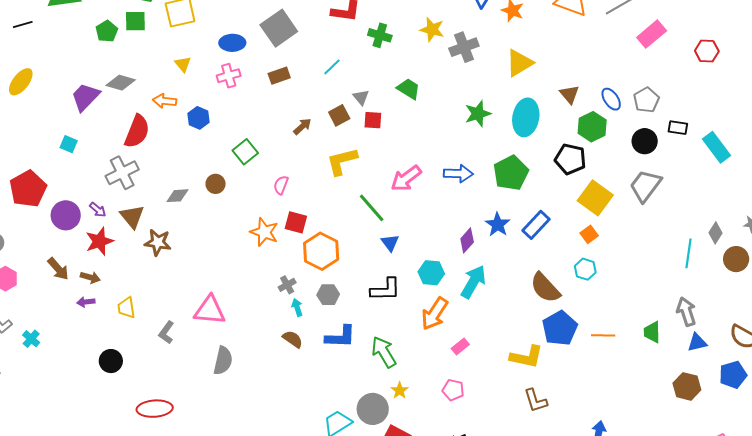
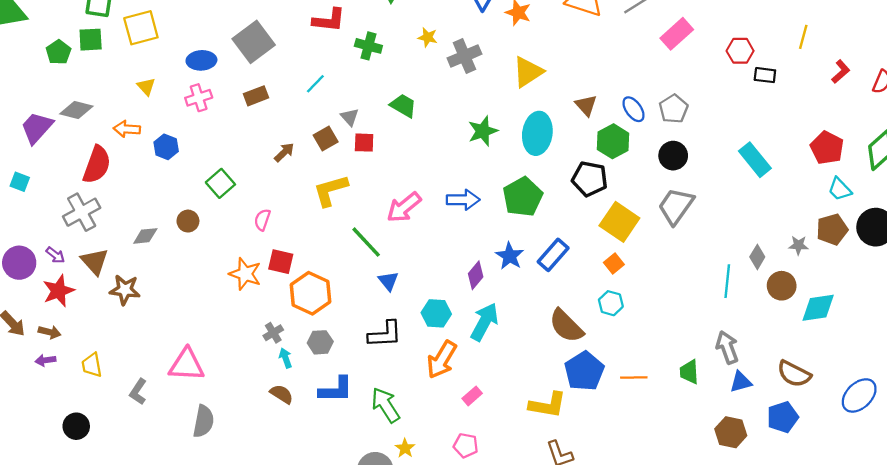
yellow star: (432, 30) -> (428, 37), size x0.7
black rectangle: (678, 128) -> (765, 75), moved

